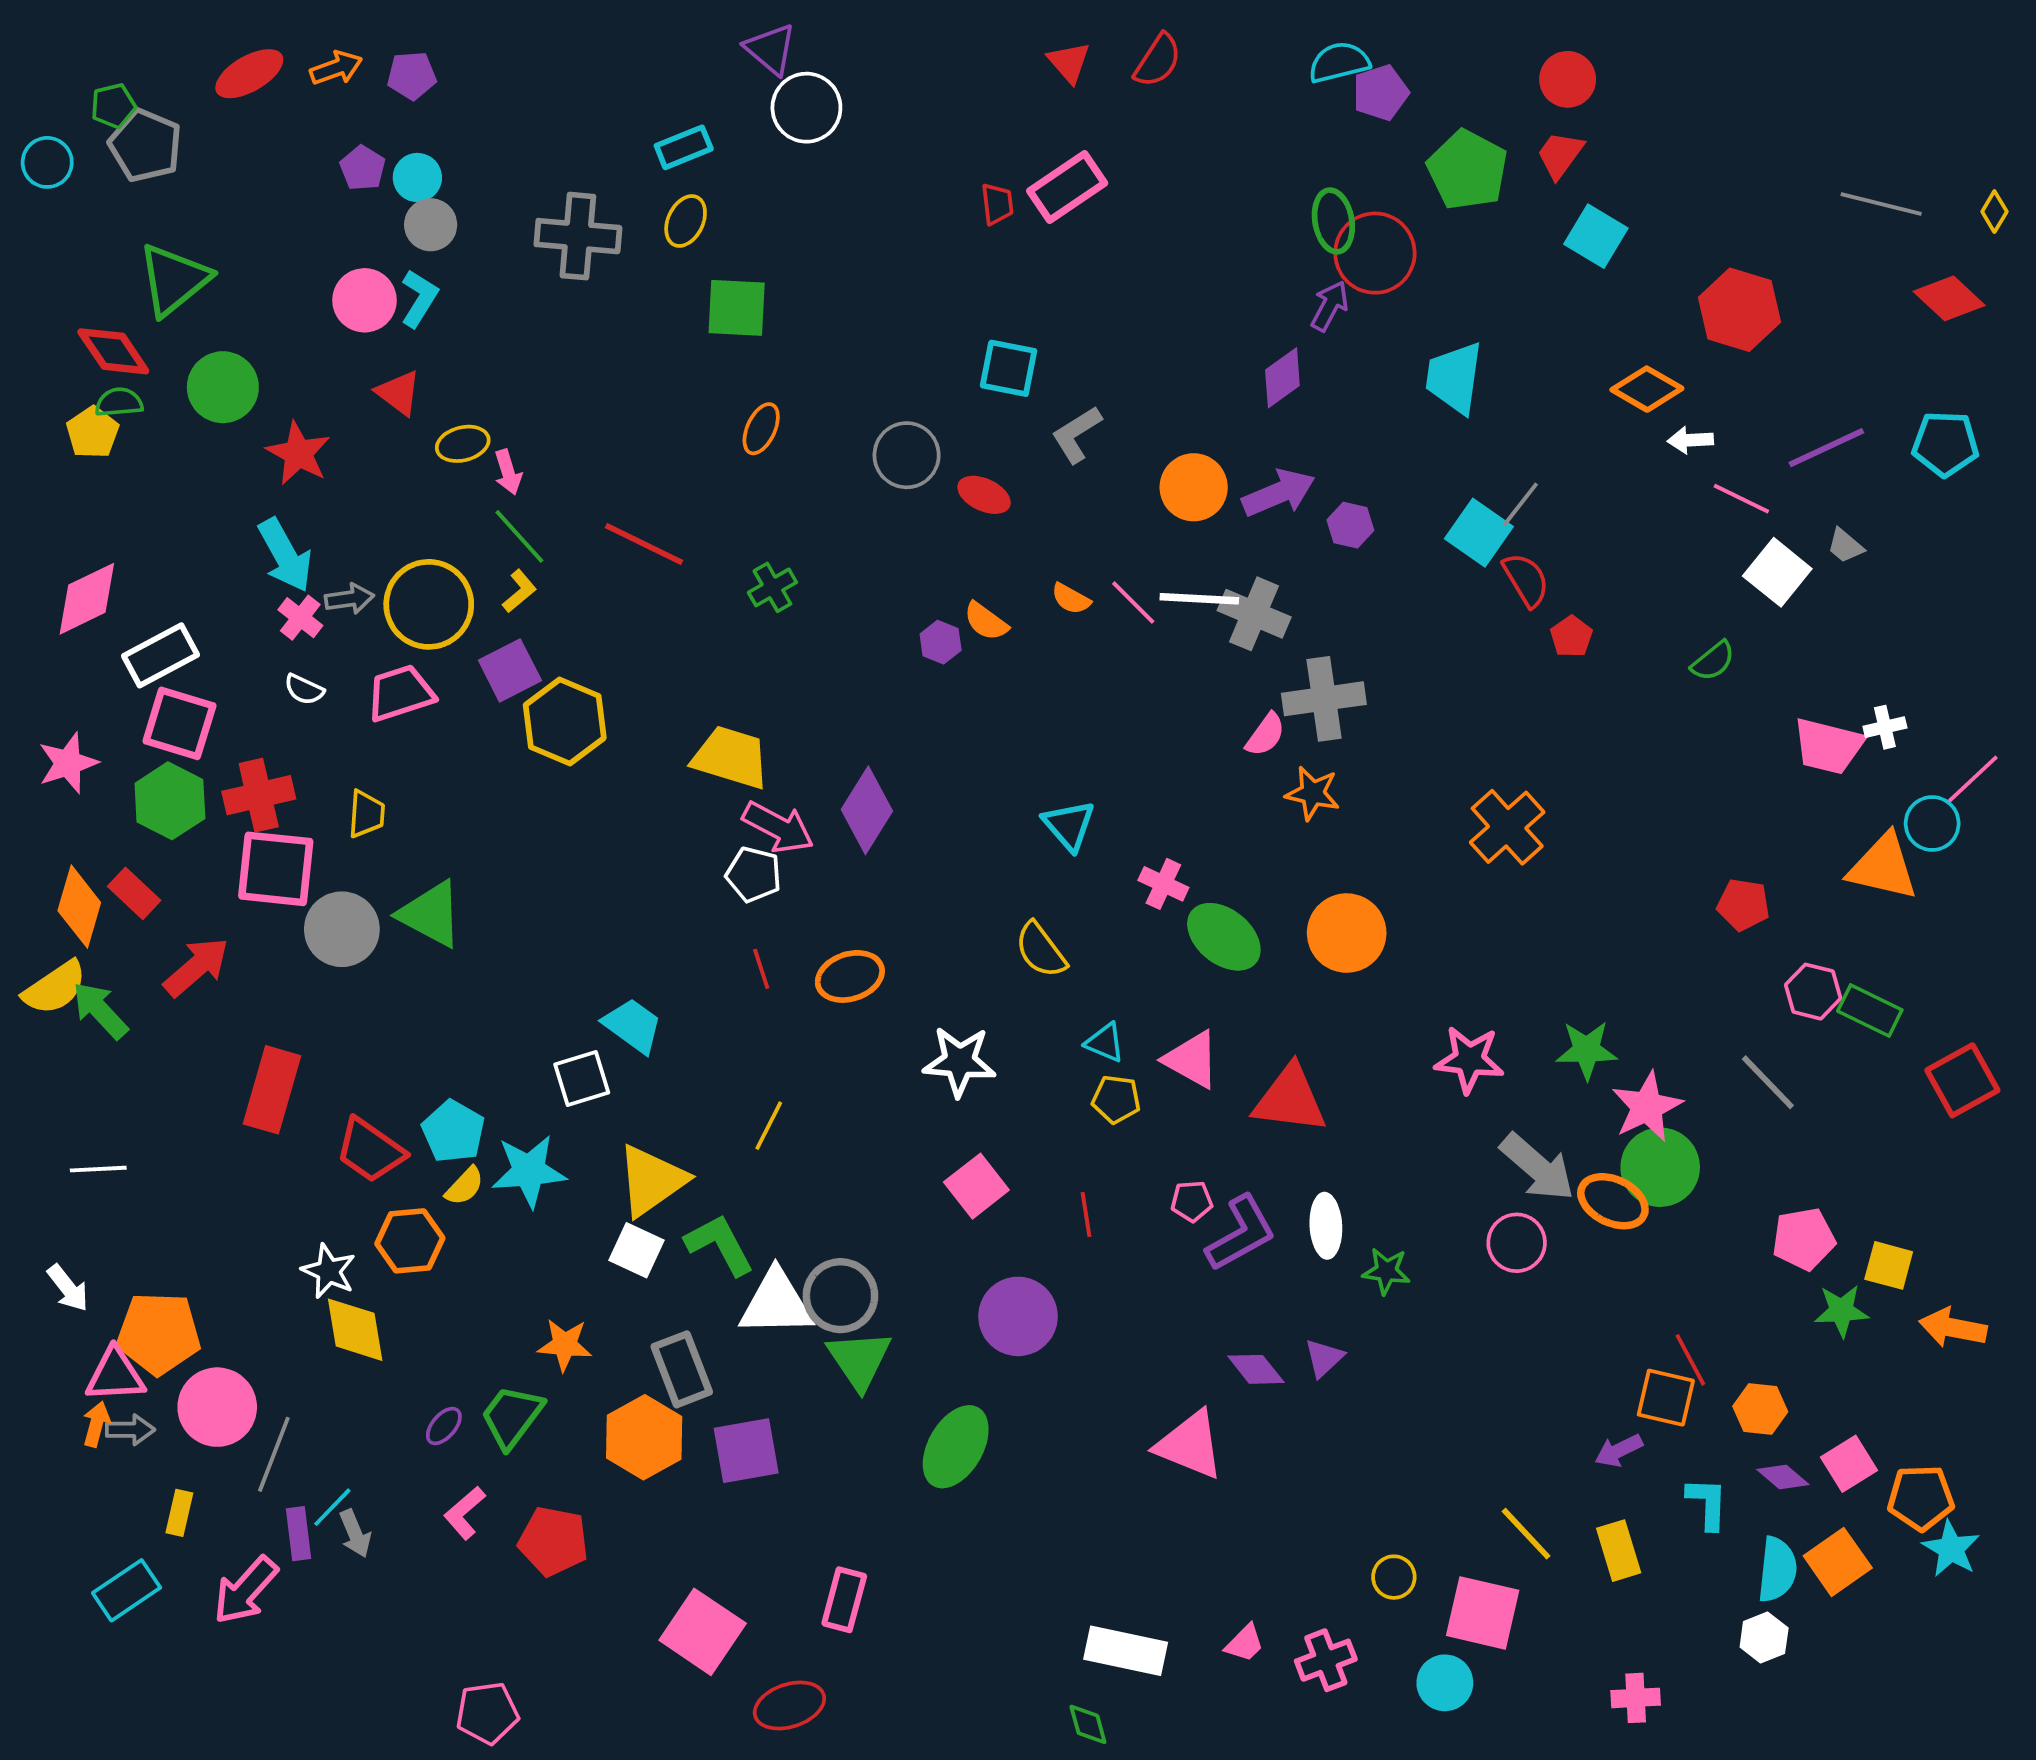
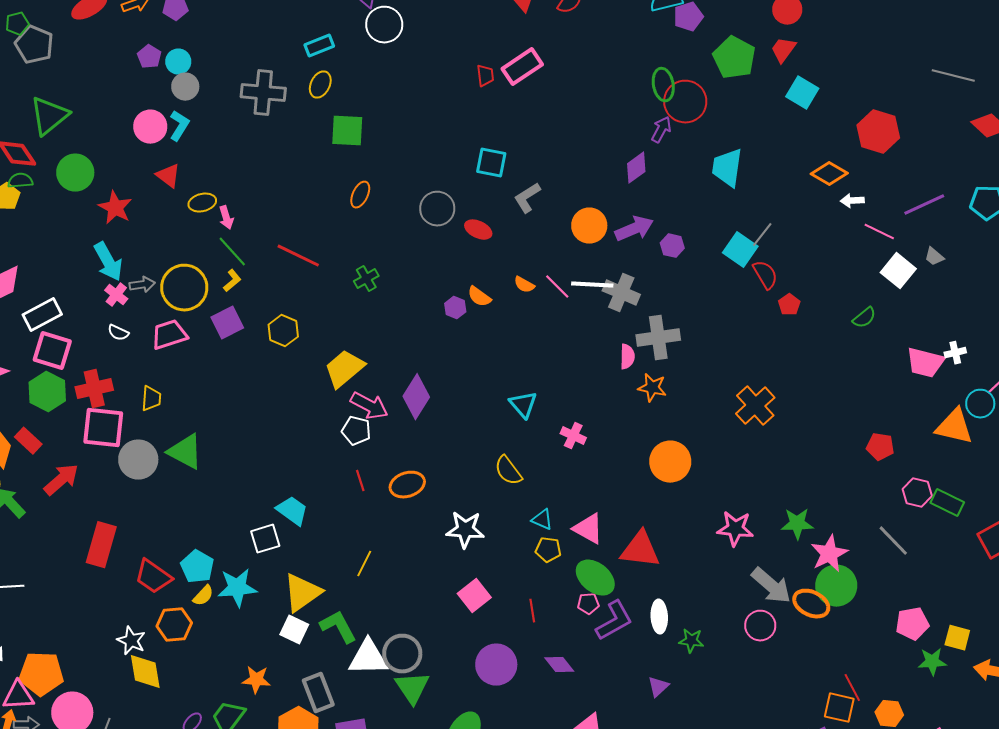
yellow hexagon: (565, 721) -> (283, 331), moved, size x0.7
pink semicircle: (1265, 735) -> (627, 357), turned -35
yellow trapezoid: (731, 757) -> (344, 369), turned -57
green ellipse: (1224, 937) -> (595, 578), moved
purple diamond: (1256, 1369) -> (559, 665), moved

